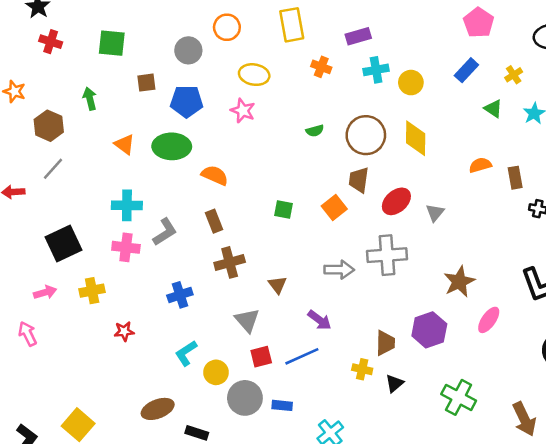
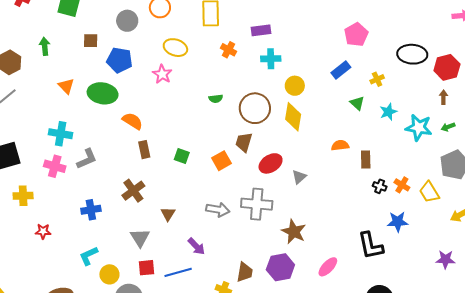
yellow circle: (411, 83) -> (295, 86), moved
brown rectangle: (214, 221) -> (144, 150), moved
brown cross: (230, 262) -> (133, 191), turned -30
brown star: (459, 282) -> (294, 232), moved, turned -30

